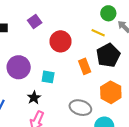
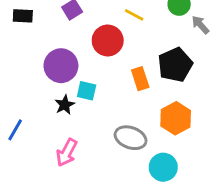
yellow line: (98, 33) -> (134, 15), moved
purple circle: (19, 67) -> (61, 66), moved
black star: (34, 98) -> (65, 105), moved

